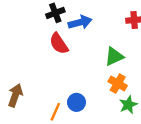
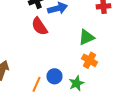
green star: (128, 105) -> (76, 83), moved

